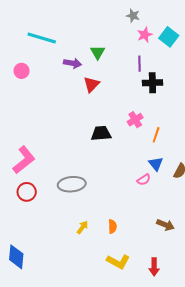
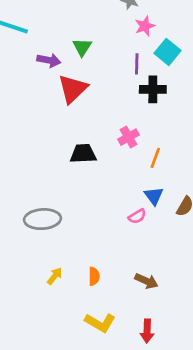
cyan square: (169, 37) -> (167, 52), moved
red triangle: (91, 84) -> (73, 89), size x1.4
brown arrow: (165, 225) -> (146, 281), moved

